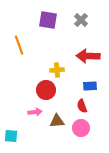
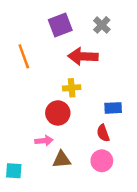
purple square: (48, 20) -> (60, 25), turned -30
red arrow: (88, 56) -> (83, 56), moved
brown triangle: (57, 121) -> (62, 160), moved

